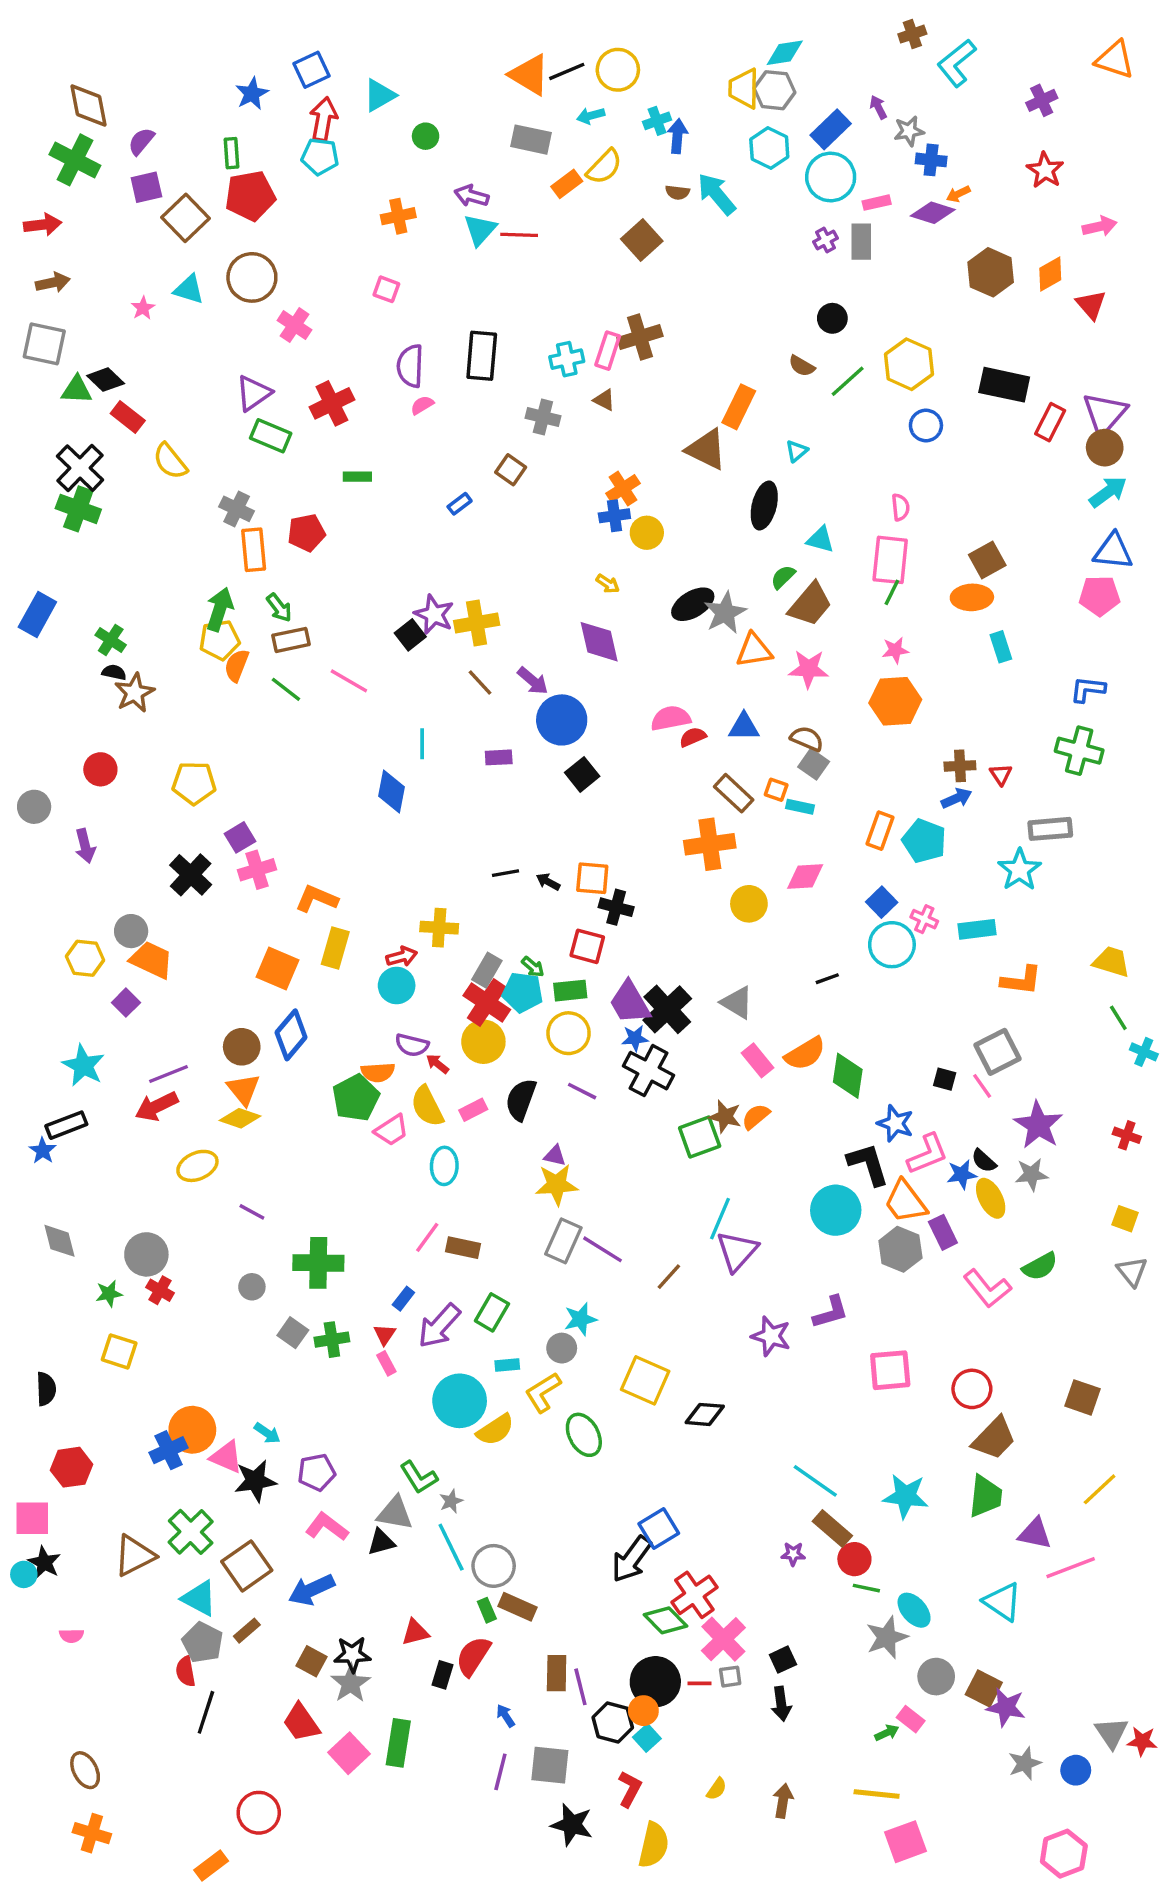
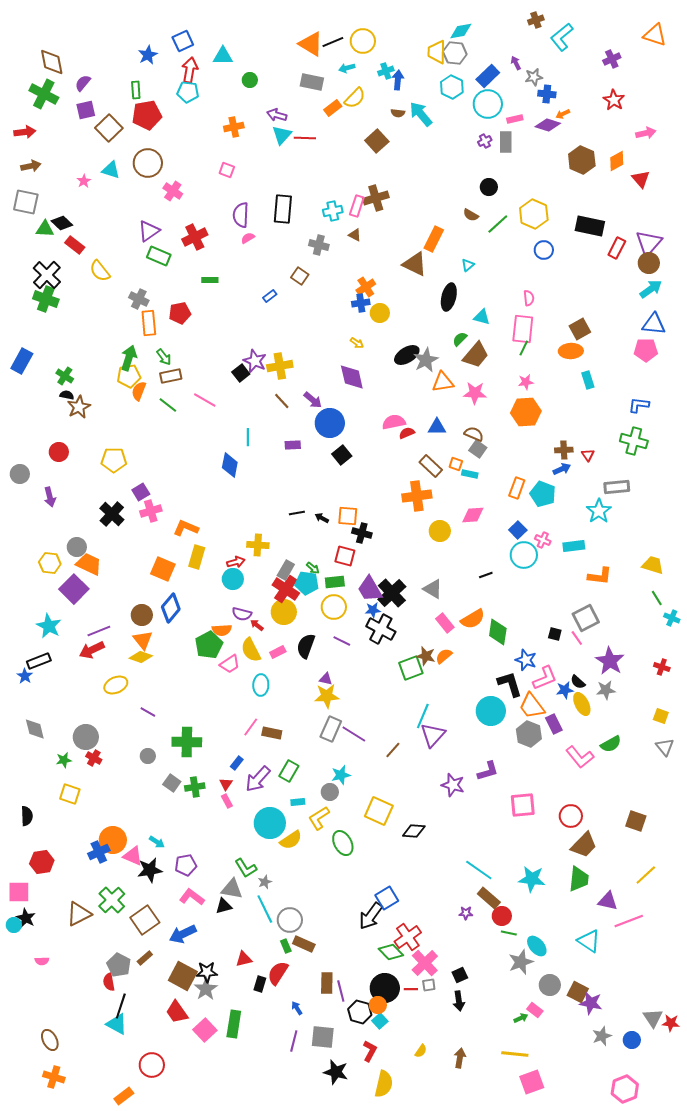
cyan triangle: (380, 95) -> (223, 56), turned 30
purple square: (126, 1003) -> (74, 589), size x1.8
cyan triangle: (199, 1598) -> (117, 1024), moved
brown square: (311, 1661) -> (183, 976), size x1.6

